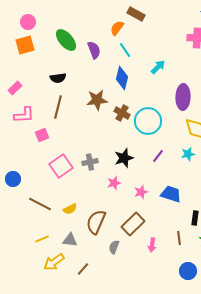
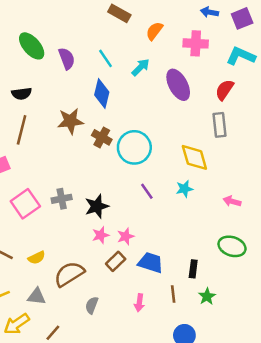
orange semicircle: (117, 28) -> (154, 31), moved
cyan arrow: (158, 67) -> (141, 67), moved
purple ellipse: (183, 97) -> (178, 85), moved, turned -30
purple line: (158, 156) -> (147, 191), turned -72
black star: (124, 158) -> (97, 206), moved
pink star: (114, 183) -> (101, 235), moved
blue trapezoid: (171, 194) -> (151, 263), moved
brown semicircle: (96, 222) -> (69, 274), turned 35
brown rectangle: (133, 224) -> (116, 261), moved, size x0.7

